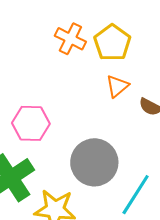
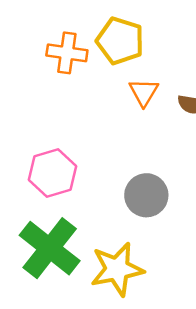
gray circle: (94, 162) -> (146, 195), size x0.7

